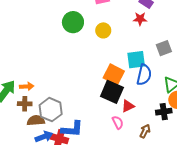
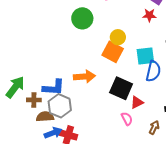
yellow circle: (103, 30) -> (118, 37), moved
orange square: (114, 75) -> (113, 52), moved
orange arrow: (27, 86) -> (84, 77), moved, size x1.5
blue L-shape: (72, 129) -> (54, 87), moved

